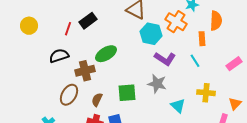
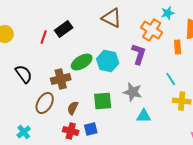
cyan hexagon: (151, 34) -> (108, 61), moved
black semicircle: (59, 56) -> (24, 74), moved, turned 72
purple L-shape: (165, 59) -> (139, 54), moved, turned -105
cyan line: (195, 61) -> (171, 79), moved
cyan triangle: (178, 106) -> (144, 116), moved, turned -42

